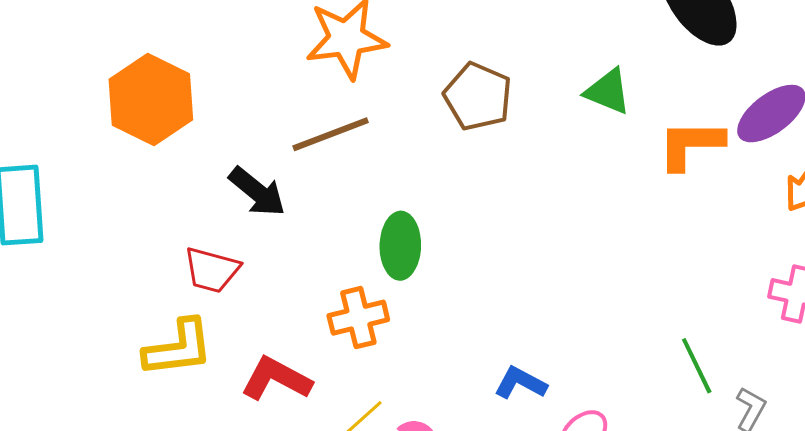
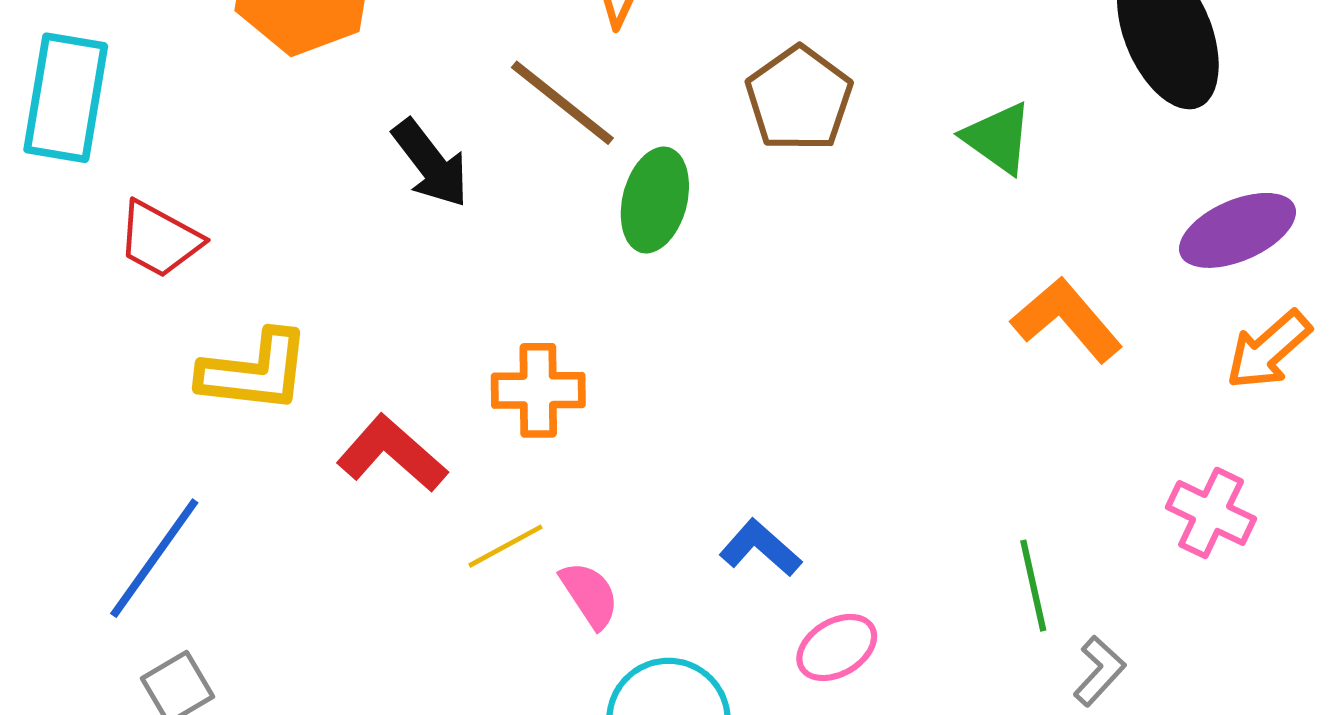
brown line: (331, 134) -> (562, 103), turned 46
orange L-shape: (691, 145) -> (1067, 320), moved, turned 36
green ellipse: (400, 246) -> (655, 200), moved
red trapezoid: (212, 270) -> (159, 239), moved

